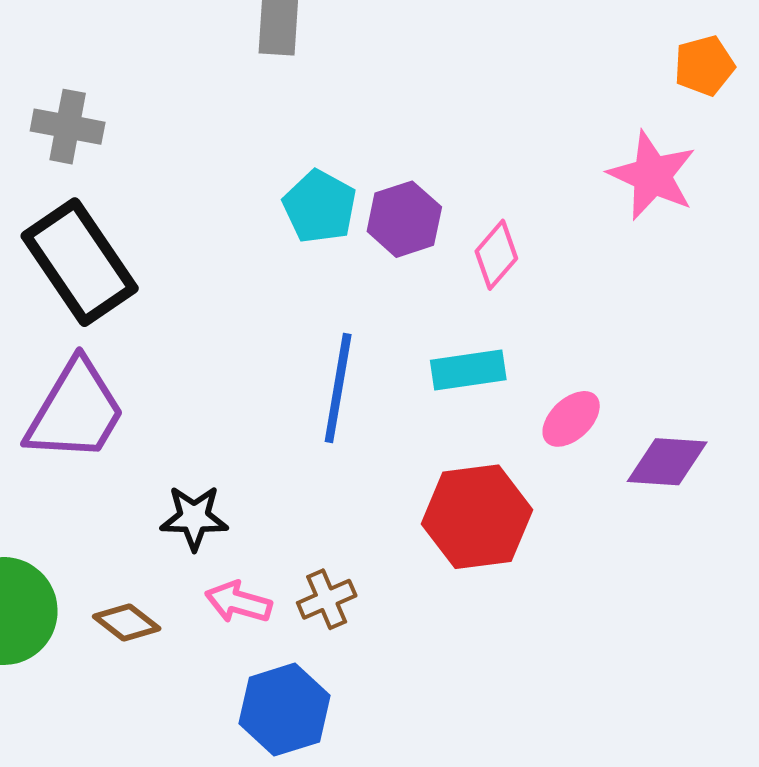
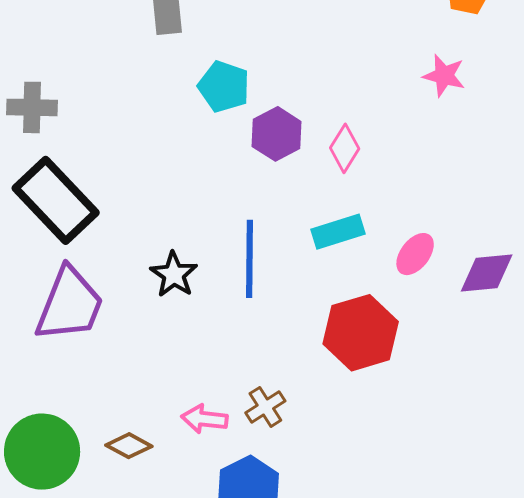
pink star: (652, 175) -> (444, 76), size x0.7
cyan pentagon: (320, 207) -> (224, 87), moved
black star: (194, 518) -> (174, 274), moved, turned -30

